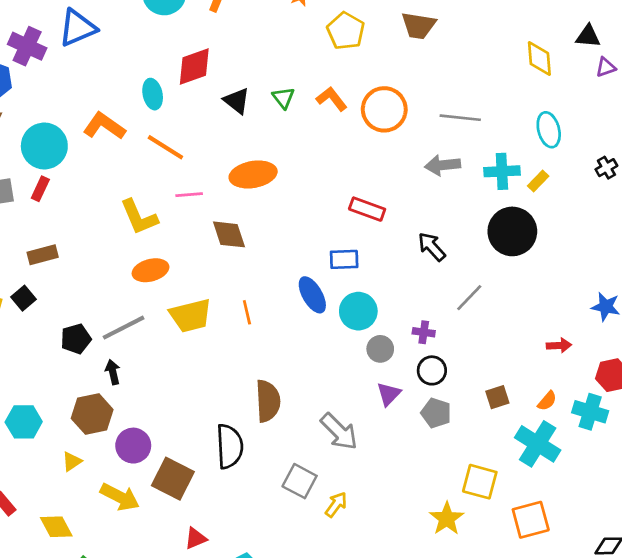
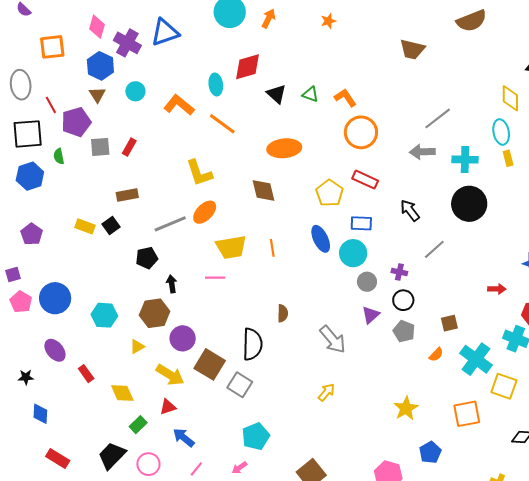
yellow pentagon: (346, 31) -> (330, 193), moved
yellow diamond: (539, 59) -> (510, 98), moved
green triangle: (283, 98) -> (310, 94), turned -36
orange circle: (384, 109) -> (361, 132), moved
gray line: (460, 118) -> (438, 118), turned -48
cyan circle: (44, 146) -> (135, 91), moved, size x0.6
yellow rectangle: (538, 181) -> (508, 158), moved, turned -63
pink line: (189, 195) -> (215, 278), moved
blue rectangle: (344, 259) -> (361, 223), moved
orange ellipse: (150, 270) -> (205, 212), turned -35
gray line: (124, 328) -> (170, 224), moved
brown semicircle: (268, 401) -> (283, 313), size x0.6
orange semicircle: (547, 401) -> (436, 355), moved
gray square: (300, 481) -> (240, 385), moved
yellow square: (480, 482) -> (504, 386), moved
red triangle: (196, 538) -> (168, 407), moved

